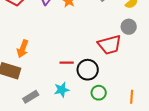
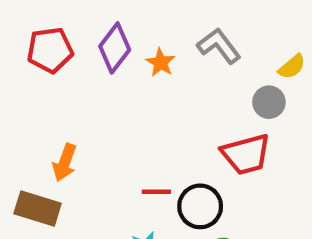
gray circle: (129, 27) -> (269, 102), moved

